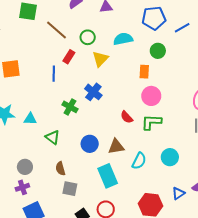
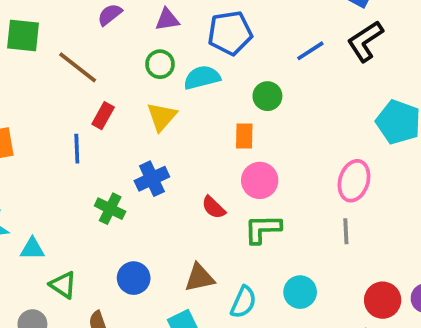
blue pentagon: (154, 18) -> (230, 33), moved
green circle: (88, 37) -> (160, 64), moved
blue cross: (93, 92) -> (152, 179), turned 30
red semicircle: (127, 117) -> (214, 207), moved
cyan triangle: (30, 119) -> (32, 249), moved
green triangle: (53, 137) -> (63, 285), moved
blue circle: (90, 144) -> (134, 278), moved

